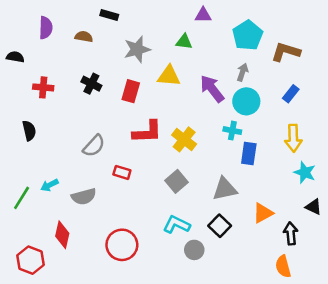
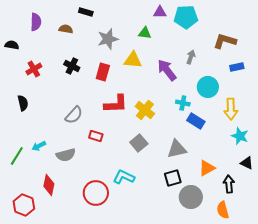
cyan pentagon: (248, 35) -> (186, 17), moved, turned 30
red cross: (43, 87) -> (34, 69), turned -35
blue rectangle: (291, 94) -> (237, 67), moved, turned 40
cyan circle: (246, 101) -> (208, 87), moved
blue rectangle: (249, 153) -> (196, 121), turned -66
cyan L-shape: (176, 225) -> (124, 177), moved
black square: (220, 226) -> (173, 178), turned 30
gray circle: (194, 250) -> (191, 197), moved, size x1.5

